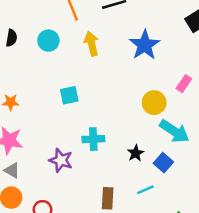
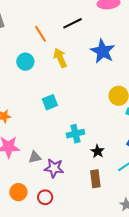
black star: (136, 153) -> (97, 151), moved
purple star: (61, 160) -> (54, 168), moved
gray triangle: (12, 170) -> (35, 157), moved, turned -32

